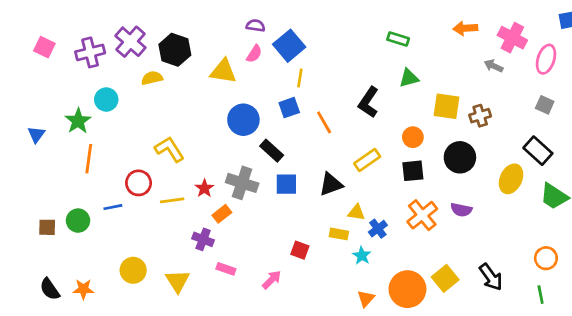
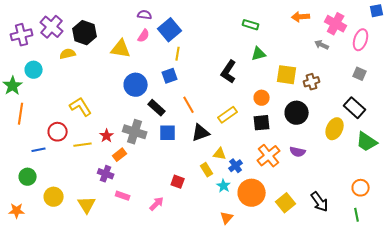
orange line: (324, 122) -> (189, 105), moved
green circle: (78, 221) -> (28, 177), moved
yellow rectangle: (339, 234) -> (207, 170), turned 48
orange circle: (407, 289) -> (252, 193), moved

